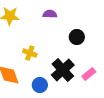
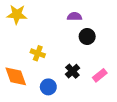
purple semicircle: (50, 14) -> (75, 17), moved
black cross: (63, 70) -> (72, 71), size x0.6

